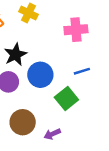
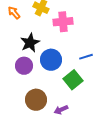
pink cross: (76, 30) -> (63, 22), moved

